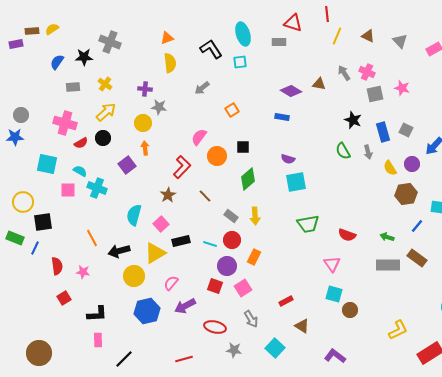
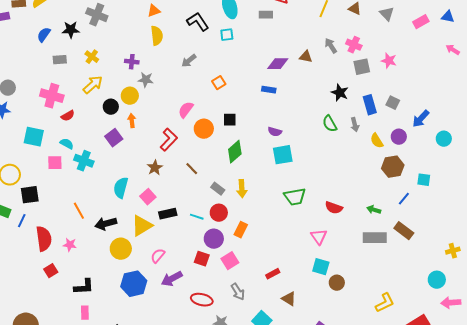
purple diamond: (291, 91) -> (278, 64), turned -30
black circle: (103, 138) -> (111, 107), moved
red semicircle: (57, 266) -> (44, 239), size x1.4

